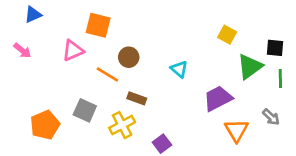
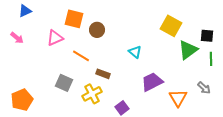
yellow square: (227, 35) -> (171, 26), size x1.5
brown circle: (129, 57) -> (97, 30), moved
purple trapezoid: (218, 98) -> (152, 82), moved
orange pentagon: (45, 125) -> (22, 100), moved

